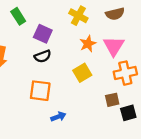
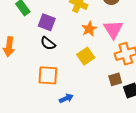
black semicircle: (43, 56) -> (48, 43), turned 63

